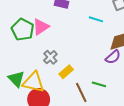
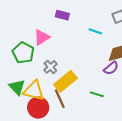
green pentagon: (23, 30) -> (23, 53), moved
yellow rectangle: (66, 72) -> (65, 81), size x1.6
brown line: (81, 92) -> (60, 99), moved

